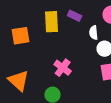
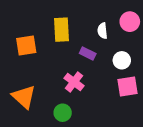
purple rectangle: (75, 16) -> (88, 54), moved
white semicircle: (94, 33) -> (102, 31), moved

